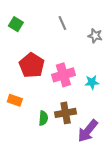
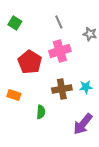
pink cross: (63, 75) -> (60, 51), moved
cyan star: (92, 82) -> (86, 87), moved
brown cross: (66, 113) -> (62, 89), moved

